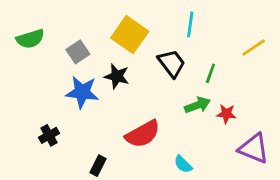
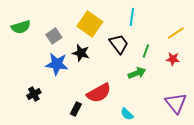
red star: (226, 114) -> (173, 59), moved
purple triangle: (254, 148) -> (176, 103), turned 30
black rectangle: (98, 166) -> (76, 109), moved

